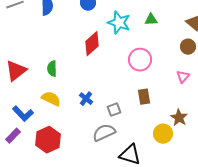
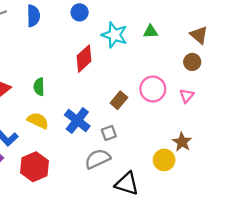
pink circle: (140, 60) -> (153, 89), moved
brown rectangle: (144, 97) -> (119, 100), moved, turned 49
blue cross: (86, 99) -> (77, 121), size x1.6

